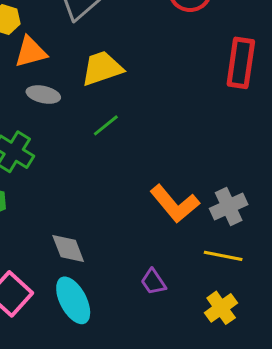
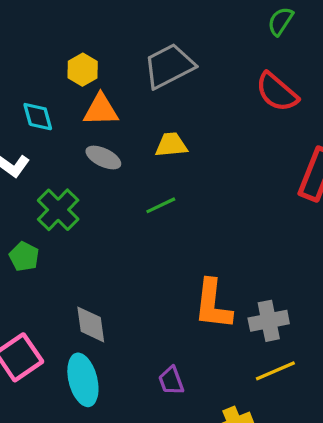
yellow trapezoid: (102, 68) -> (171, 145), size x0.7
orange L-shape: (175, 204) -> (213, 304), turned 33
yellow line: (223, 256) -> (275, 371), moved, turned -48

